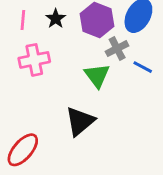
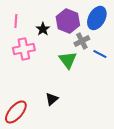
black star: (56, 19) -> (43, 29), moved
black triangle: (80, 121) -> (52, 99), moved, size x0.6

